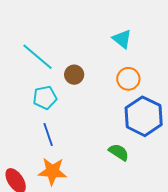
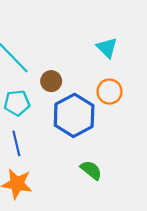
blue hexagon: (144, 116) -> (74, 115), moved

